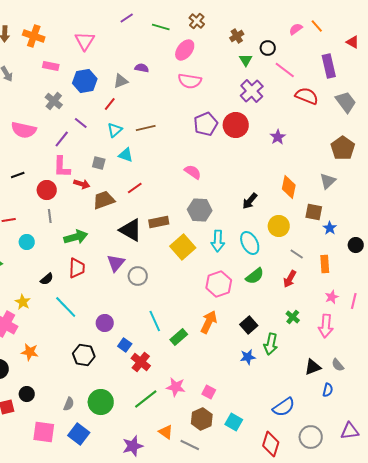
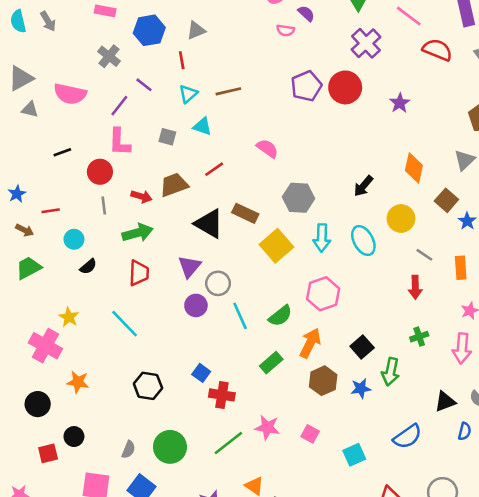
purple semicircle: (142, 68) -> (306, 13), moved, turned 32
pink semicircle: (190, 81) -> (285, 30), size x0.6
red line: (110, 104) -> (182, 60), turned -48
pink semicircle: (193, 172) -> (267, 148), moved
red arrow: (82, 184) -> (141, 196), moved
brown square: (314, 212) -> (446, 200), turned 30
brown rectangle: (159, 222) -> (245, 213), turned 36
green semicircle: (255, 276) -> (280, 316), moved
black semicircle: (47, 279) -> (88, 267), moved
red arrow: (290, 279) -> (415, 287), turned -30
green cross: (293, 317) -> (419, 337), turned 32
cyan line: (155, 321) -> (240, 316), moved
purple circle: (105, 323) -> (196, 305), moved
red cross: (141, 362) -> (222, 395), turned -30
blue semicircle: (284, 407) -> (407, 437), moved
brown hexagon: (202, 419) -> (323, 381), moved
cyan square: (234, 422) -> (354, 455), moved, turned 36

